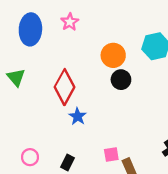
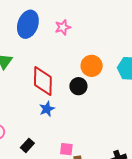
black circle: (121, 80) -> (78, 86), moved
red diamond: (64, 87) -> (43, 81), turned -44

